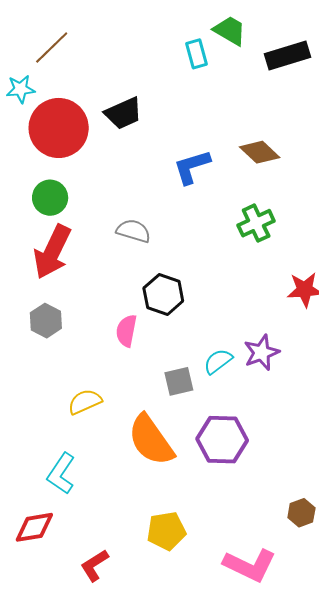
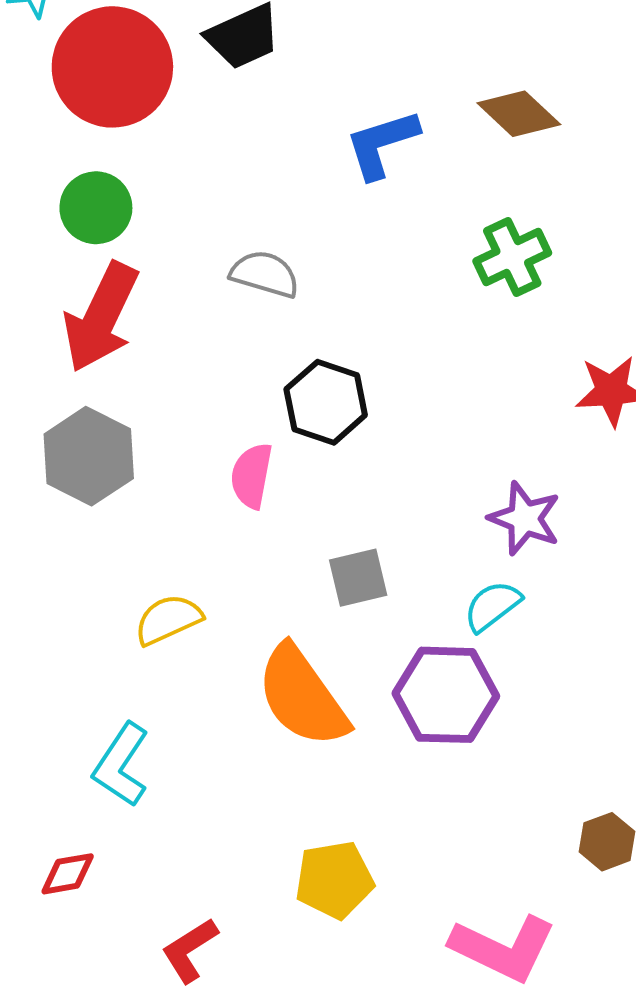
gray hexagon: (46, 321) -> (89, 456), size x1.4
purple star: (261, 353) -> (525, 518), turned -30
cyan semicircle: (218, 361) -> (492, 606), moved
red diamond: (34, 527) -> (68, 874), size x0.7

